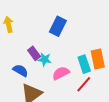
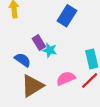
pink semicircle: (61, 73) -> (66, 78), moved

